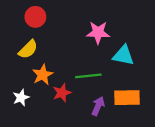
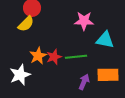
yellow semicircle: (28, 49) -> (26, 24), moved
red star: (62, 93) -> (54, 57), moved
white star: (21, 98) -> (20, 75), size x1.5

